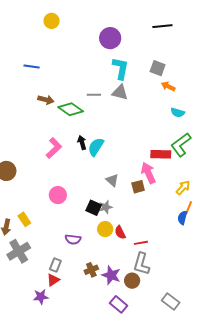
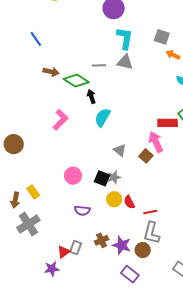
blue line: (32, 66) -> (36, 39), turned 49
black arrow: (82, 143) -> (91, 96), moved
brown square: (138, 187) -> (146, 156), turned -32
pink circle: (58, 195) -> (73, 176), moved
gray rectangle: (55, 265) -> (76, 248), moved

